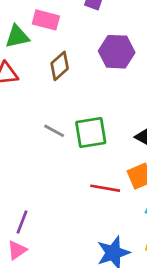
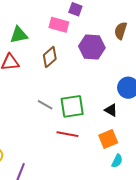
pink rectangle: (46, 20) -> (59, 25), moved
red line: (105, 188) -> (67, 134), moved

